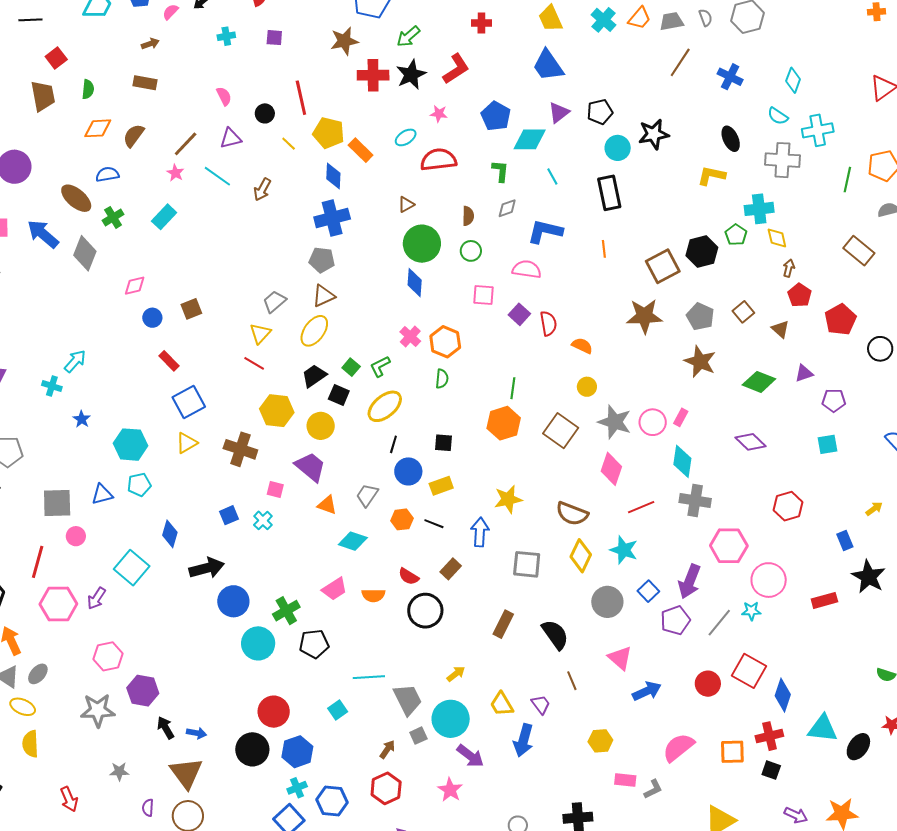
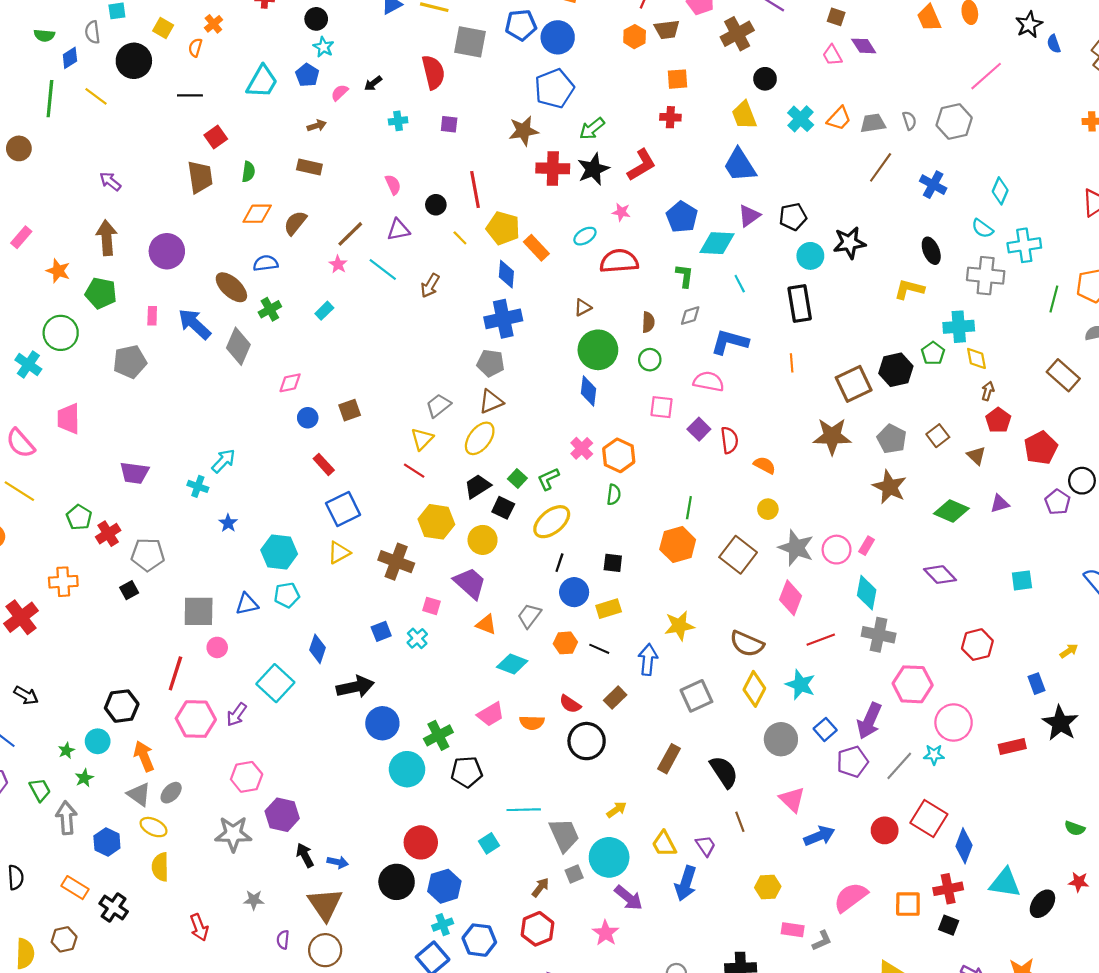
cyan rectangle: (164, 217) -> (324, 311), size x0.7
purple pentagon: (834, 400) -> (1058, 502), moved, turned 30
gray square: (527, 564) -> (696, 696), turned -32

